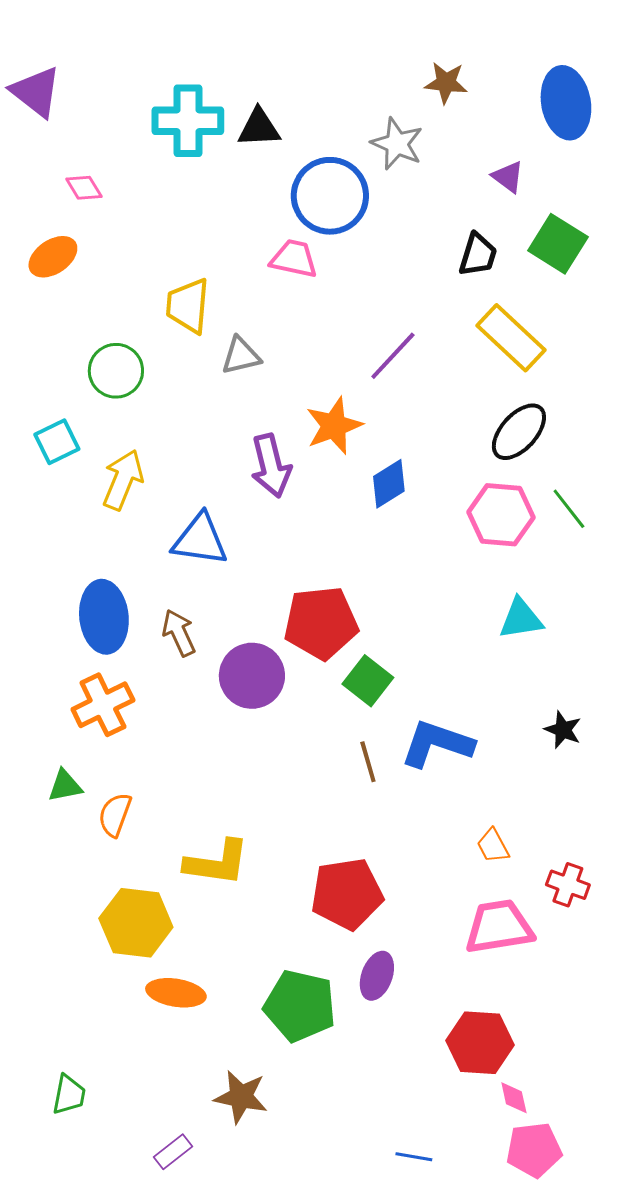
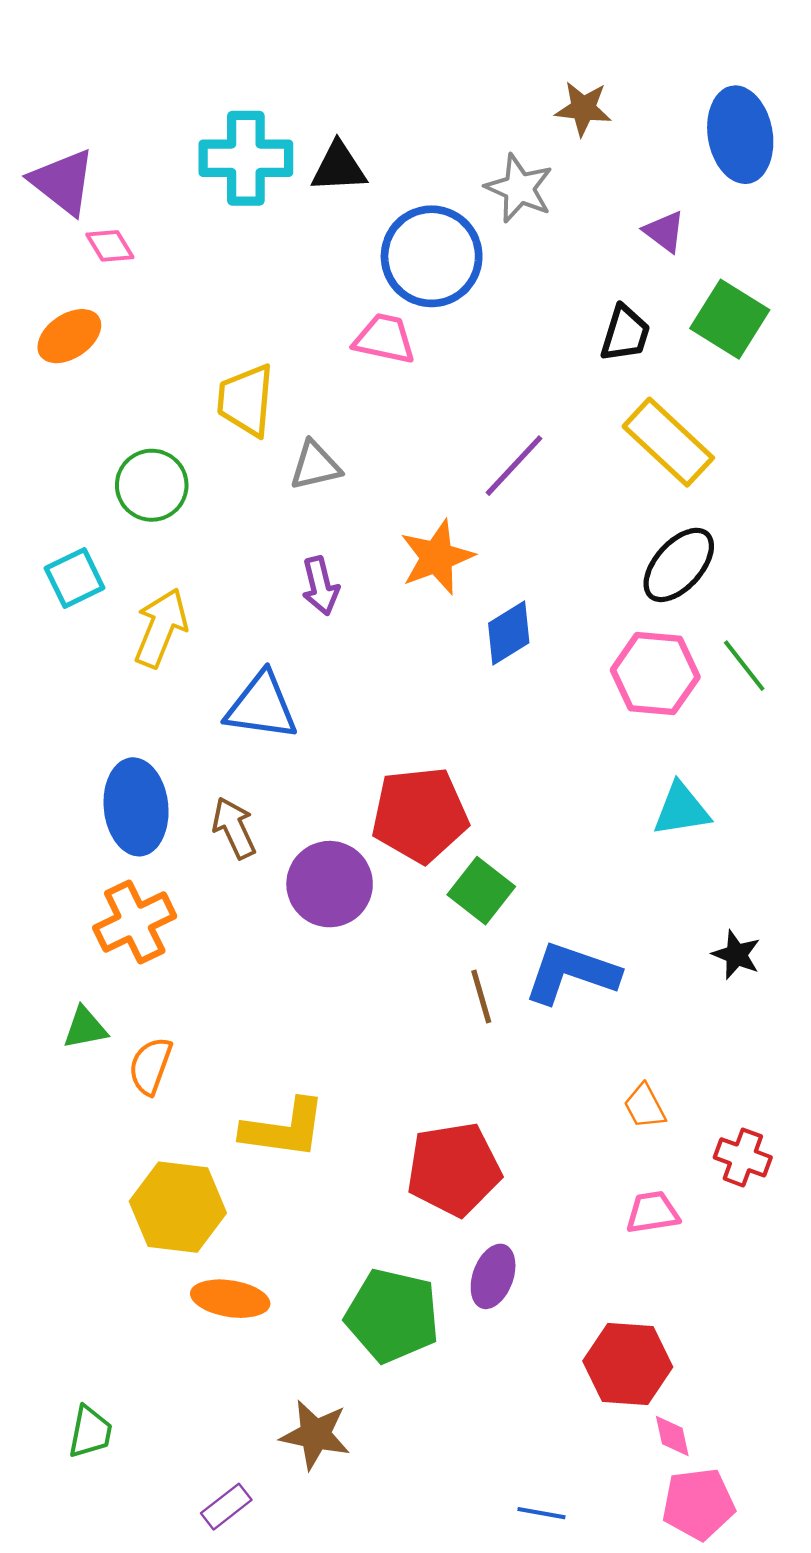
purple triangle: (36, 92) -> (63, 182), moved
purple arrow: (271, 466) -> (320, 586), moved, size x0.7
pink trapezoid: (499, 927) -> (653, 1212), size x0.6

